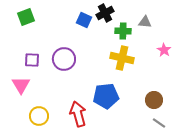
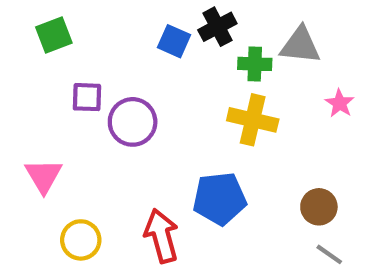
gray triangle: (145, 22) -> (300, 45), size x1.5
purple square: (32, 60) -> (87, 97), moved

